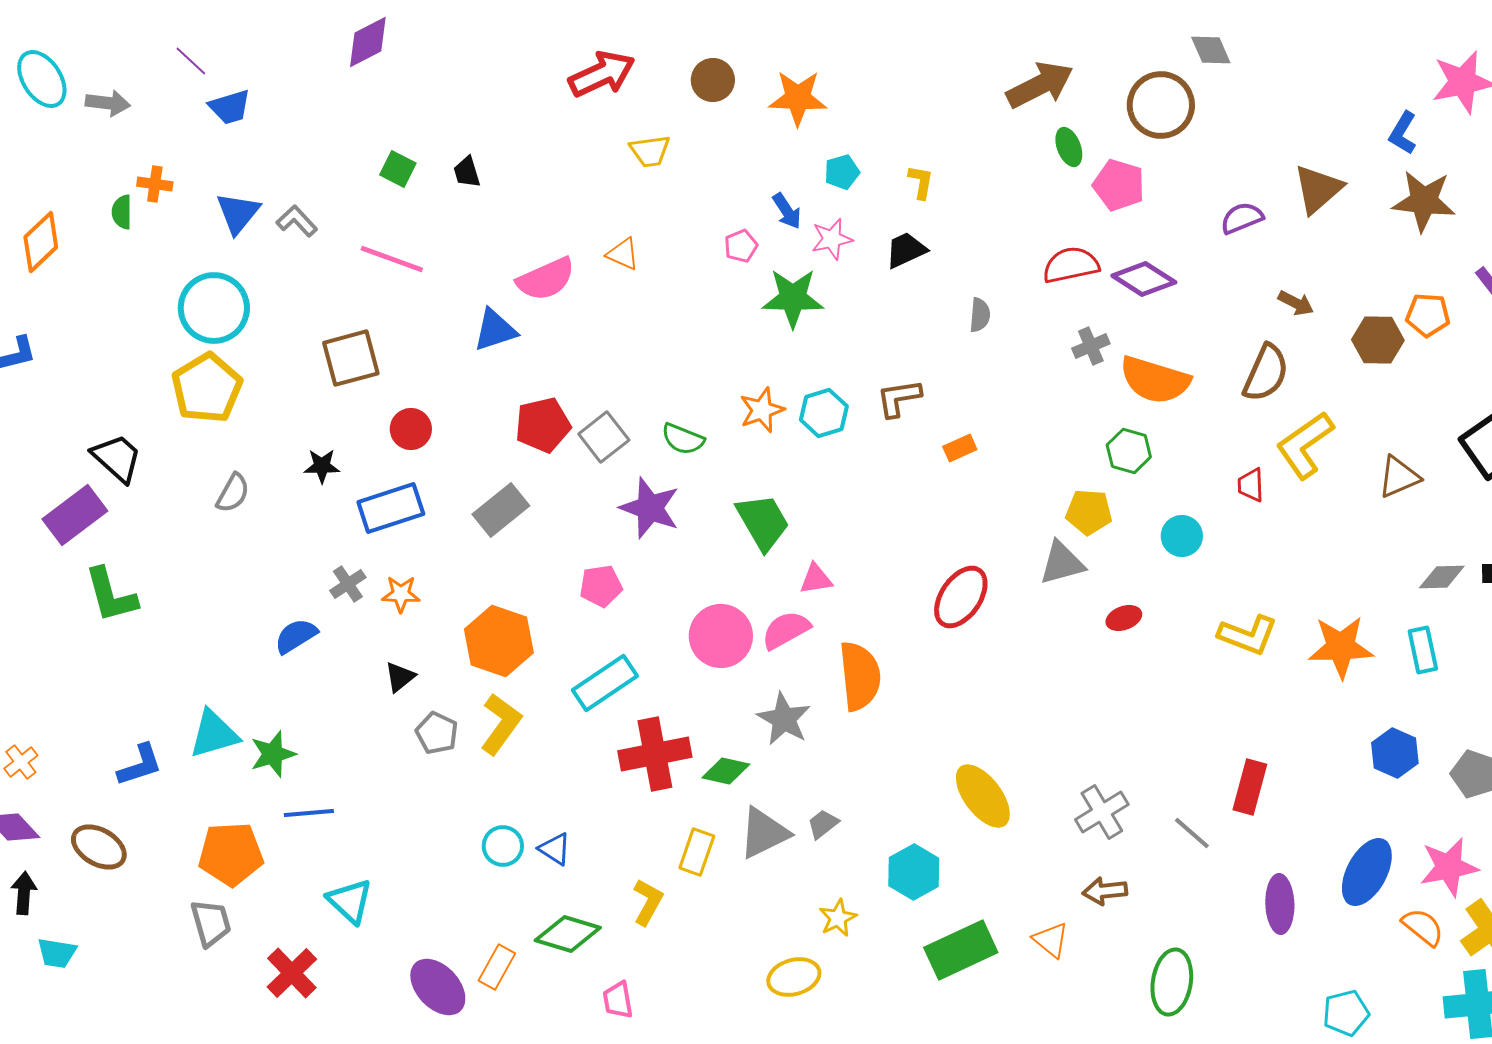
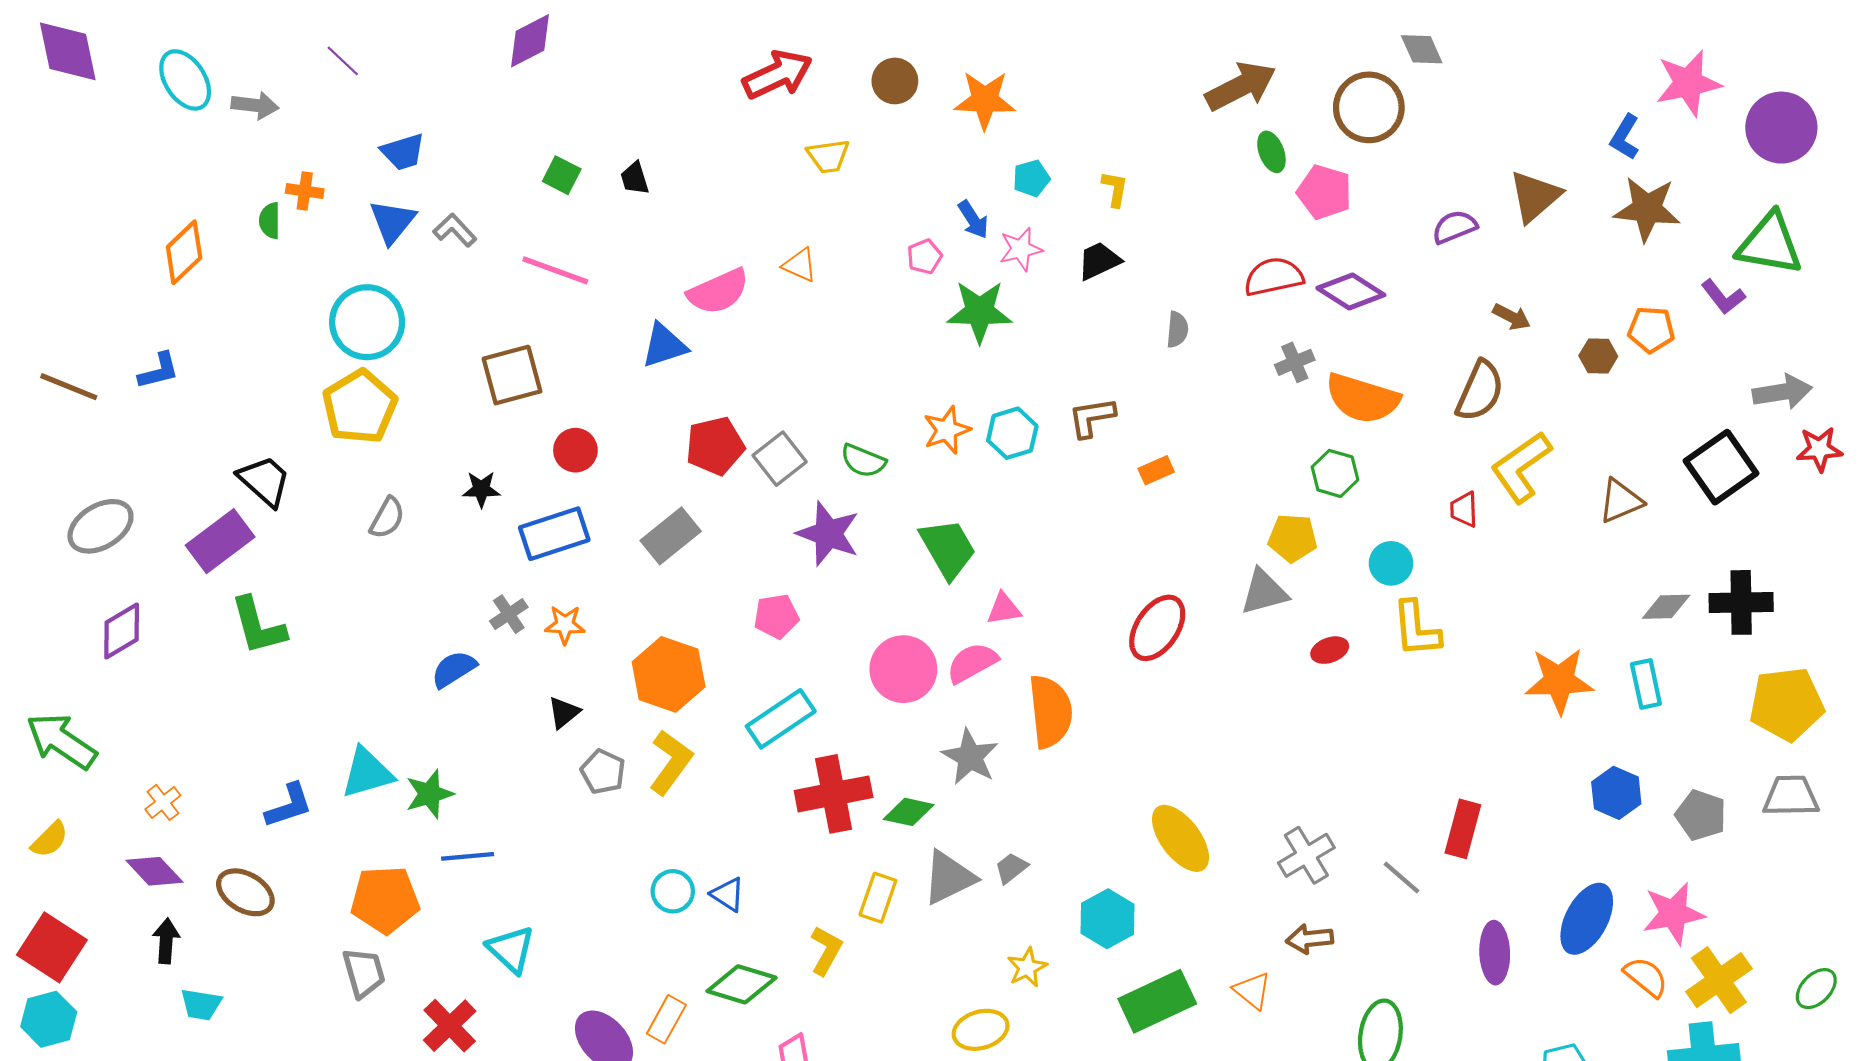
blue trapezoid: (230, 107) -> (403, 152), moved
brown hexagon: (1378, 340) -> (1598, 356), size x0.7
yellow L-shape: (1248, 635) -> (1416, 629), moved, turned 64

